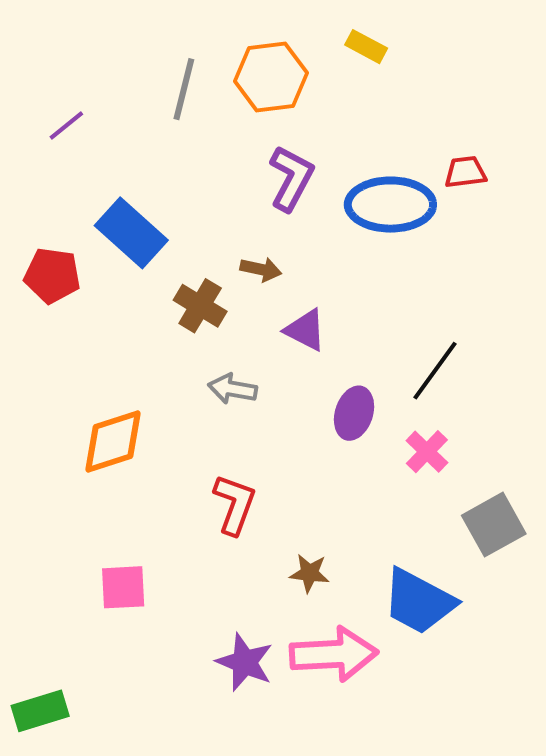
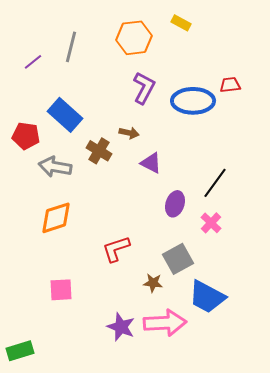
gray line: (184, 89) -> (71, 47), moved
gray arrow: (232, 389) -> (55, 167), moved, size x1.4
red L-shape: (235, 504) -> (116, 249), turned -128
gray square: (494, 525) -> (178, 259), moved

